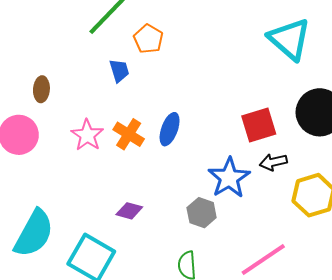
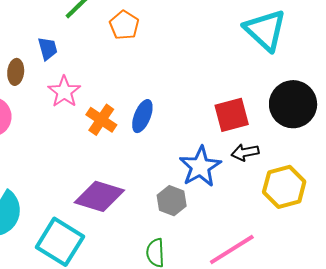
blue trapezoid: (119, 71) -> (48, 49), moved
pink star: (87, 135) -> (64, 92), moved
purple diamond: (129, 211) -> (99, 196), size x1.8

